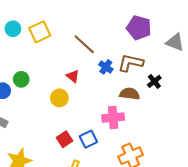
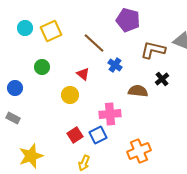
purple pentagon: (139, 28) -> (128, 20), moved
brown L-shape: (131, 63) -> (153, 50), moved
green circle: (21, 79) -> (42, 67), moved
pink cross: (113, 118) -> (110, 114), moved

